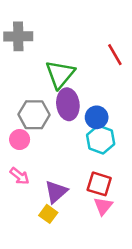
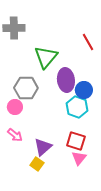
purple ellipse: (68, 104) -> (66, 80), moved
blue circle: (97, 117) -> (84, 90), moved

